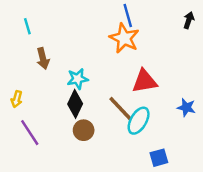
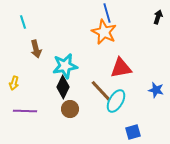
cyan star: (78, 79) -> (65, 66), size x1.4
purple line: (30, 133) -> (25, 111), turned -55

